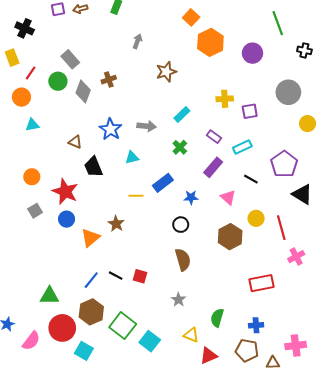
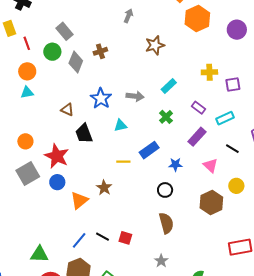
red line: (31, 73) -> (27, 43), turned -56
orange circle: (21, 97) -> (27, 71), moved
gray square: (35, 211) -> (28, 174), size x1.6

